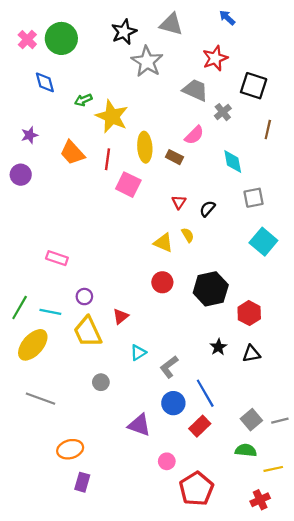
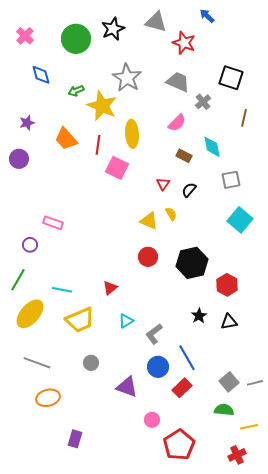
green circle: (61, 38) -> (76, 39), moved
red star: (215, 58) -> (184, 43), moved, turned -30
gray star: (147, 62) -> (127, 78), moved
brown rectangle: (174, 157) -> (184, 156), moved
pink rectangle: (57, 258) -> (53, 223), moved
purple circle: (84, 297) -> (30, 245), moved
cyan line: (50, 312) -> (62, 290), moved
yellow trapezoid: (88, 332) -> (80, 320), moved, turned -88
gray circle: (101, 382) -> (91, 363), moved
orange ellipse: (70, 449) -> (48, 398), moved

